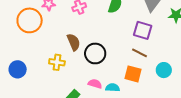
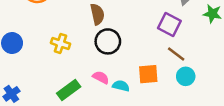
brown semicircle: (74, 42) -> (97, 14), moved
brown line: (139, 53) -> (176, 54), moved
orange square: (133, 74) -> (148, 74), turned -30

